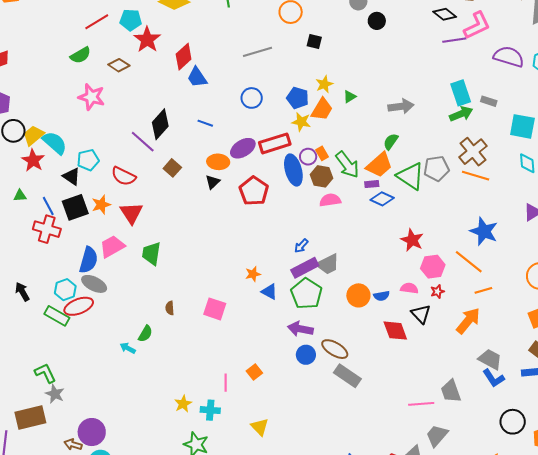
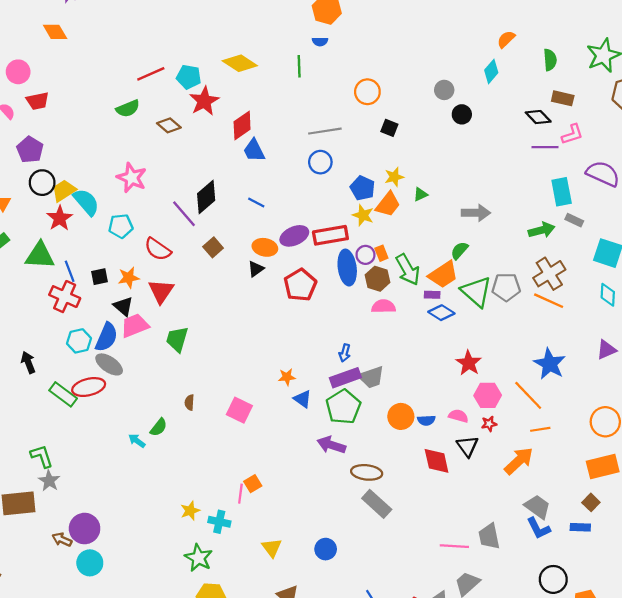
pink L-shape: (477, 25) -> (572, 134), size x0.7
cyan rectangle: (461, 93) -> (562, 192), moved
pink star: (92, 97) -> (132, 178), moved
blue circle: (252, 98) -> (320, 162), moved
black triangle: (71, 176) -> (123, 306), moved
green triangle: (20, 196) -> (40, 256), size x2.0
black square: (75, 207) -> (99, 277), size x0.6
blue arrow: (301, 246) -> (345, 353), turned -35
cyan hexagon: (65, 290) -> (79, 341), moved
brown ellipse: (335, 349) -> (367, 472), turned -32
blue circle: (306, 355) -> (326, 549), moved
orange square: (254, 372) -> (253, 484), moved

